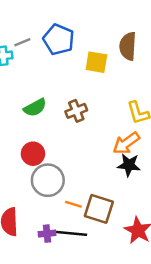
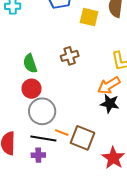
green semicircle: (35, 108) -> (30, 63), moved, turned 96
black line: (71, 233) -> (43, 138), moved

